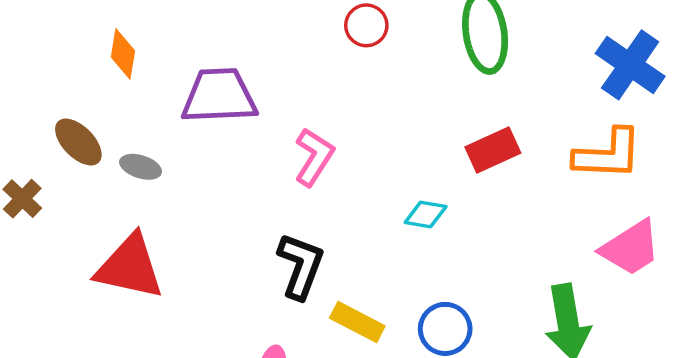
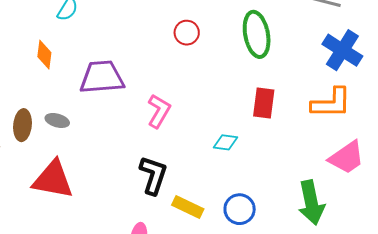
brown ellipse: (78, 142) -> (23, 125), moved, turned 52
red rectangle: (493, 150) -> (264, 103), turned -56

